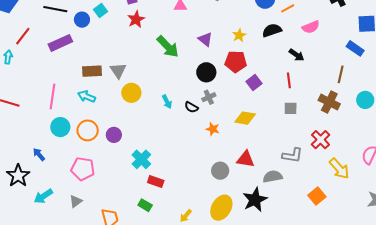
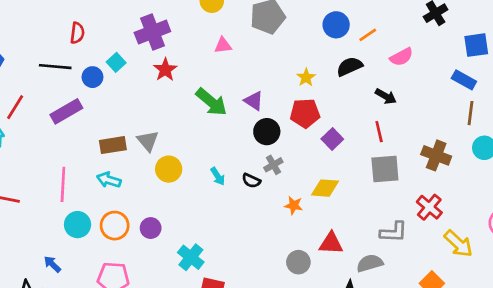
purple triangle: (205, 39) -> (254, 101), moved
brown line: (341, 74) -> (471, 113), moved
gray square: (291, 108) -> (385, 169), size x1.6
orange star: (213, 129) -> (294, 205), moved

